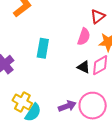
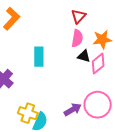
red triangle: (98, 16) -> (78, 16), moved
black triangle: (84, 67) -> (84, 56), moved

